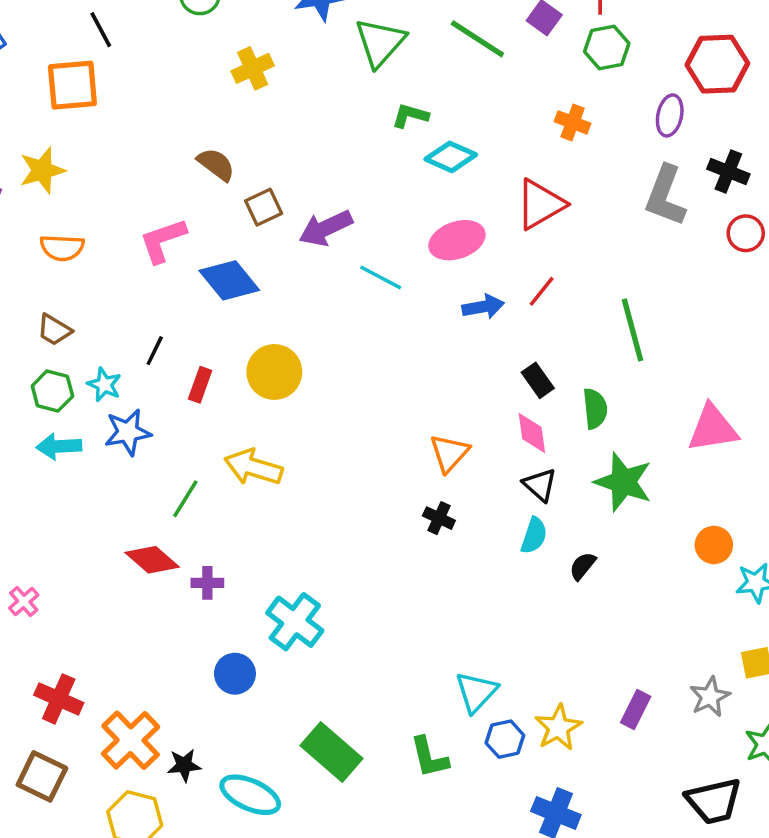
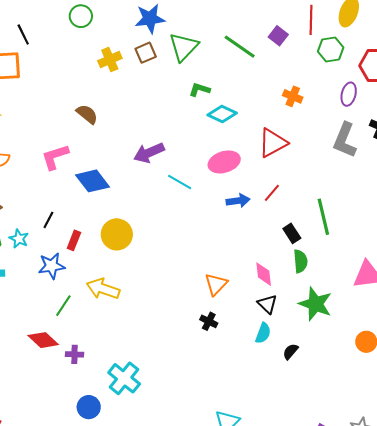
green hexagon: (607, 47) -> (331, 50), moved
brown square: (264, 207) -> (146, 53), moved
black rectangle: (538, 380) -> (292, 233), moved
blue star: (128, 432) -> (51, 266), moved

